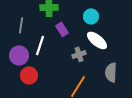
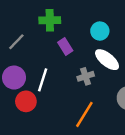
gray line: (21, 25) -> (16, 42), turned 35
white line: (40, 45) -> (43, 80), moved

